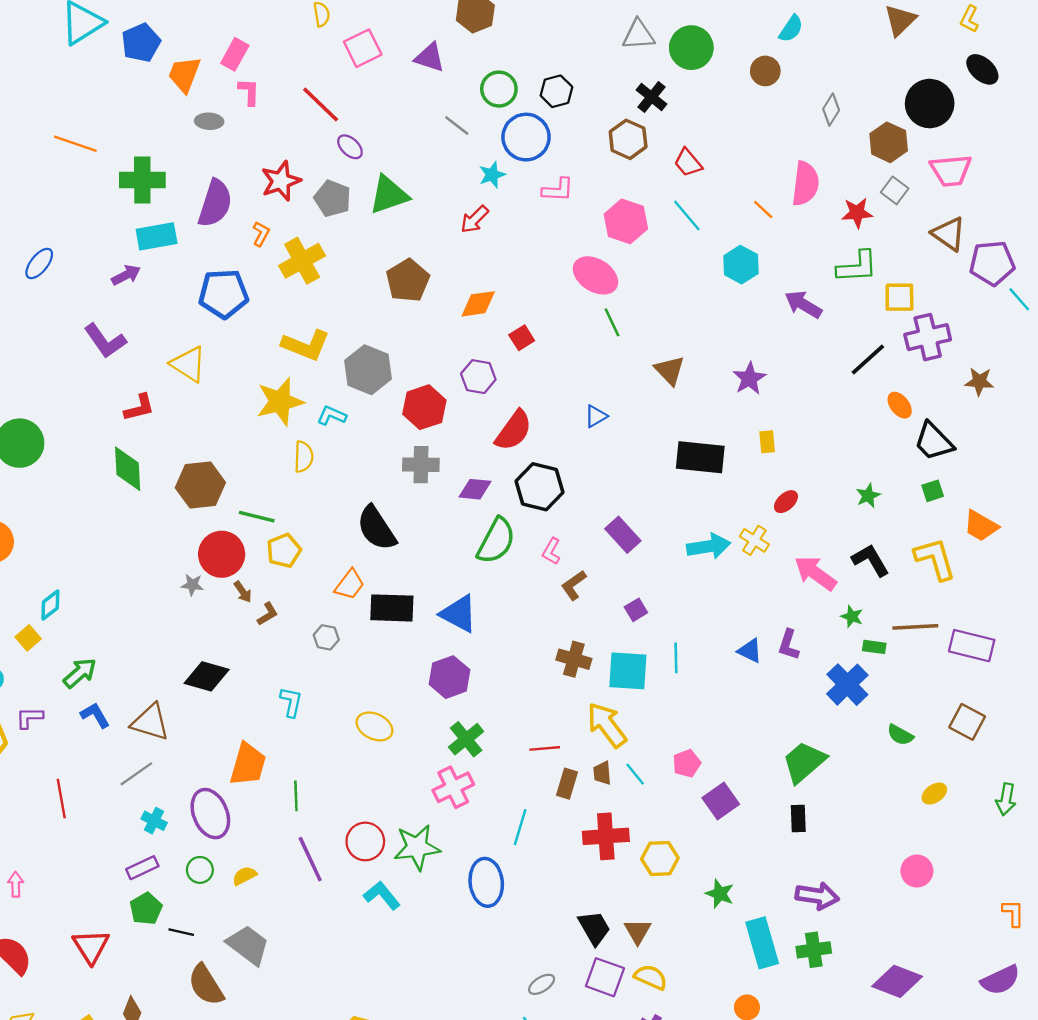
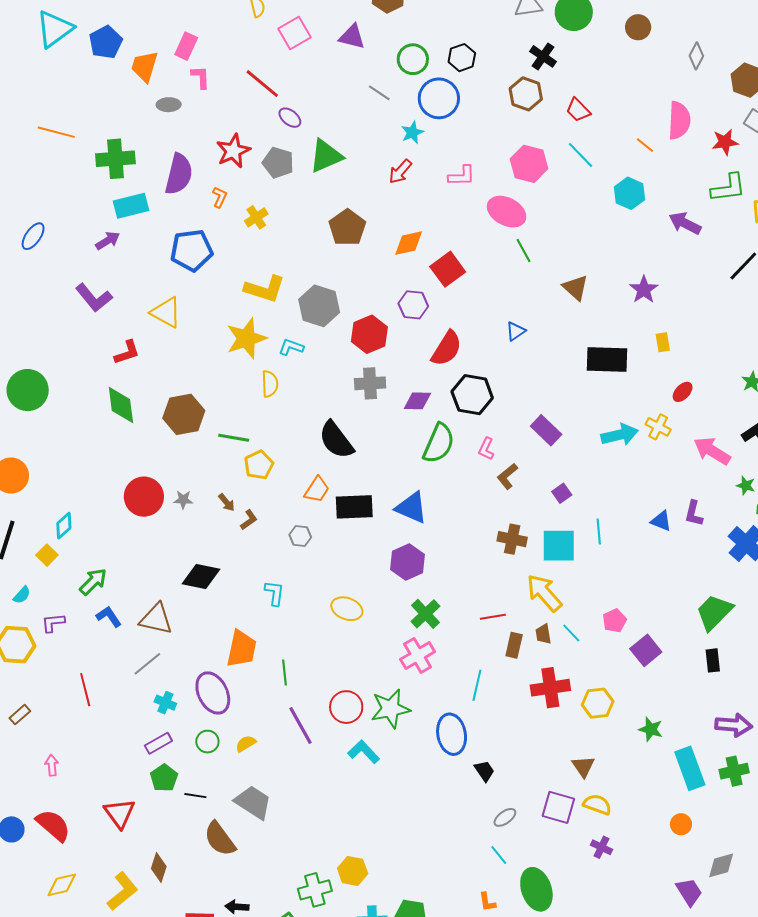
pink L-shape: (558, 190) -> (462, 176), moved
yellow cross: (302, 261) -> (256, 217), size x0.6
red square: (522, 338) -> (448, 269), size x1.6
red circle: (222, 554) -> (144, 497), moved
black trapezoid: (594, 928) -> (484, 771), moved, size x0.7

